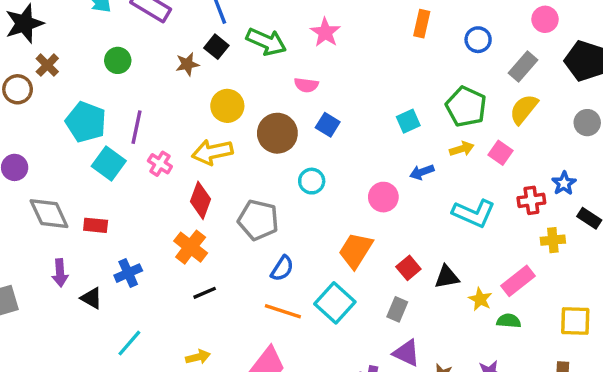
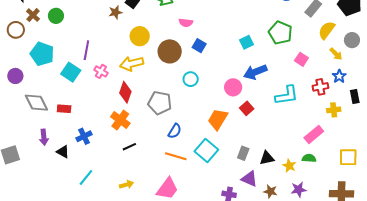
green circle: (118, 60) -> (56, 16), moved
yellow semicircle: (524, 109) -> (327, 30), moved
cyan pentagon: (86, 122) -> (42, 54), moved
yellow arrow: (462, 149) -> (336, 54), moved, turned 64
blue arrow: (422, 172) -> (255, 72), size x1.6
cyan L-shape: (474, 213) -> (287, 95), turned -30
black rectangle: (589, 218) -> (355, 96), turned 48
red square: (408, 268) -> (247, 108), moved
black triangle: (447, 277) -> (267, 158), moved
yellow star: (480, 299) -> (289, 166), moved

